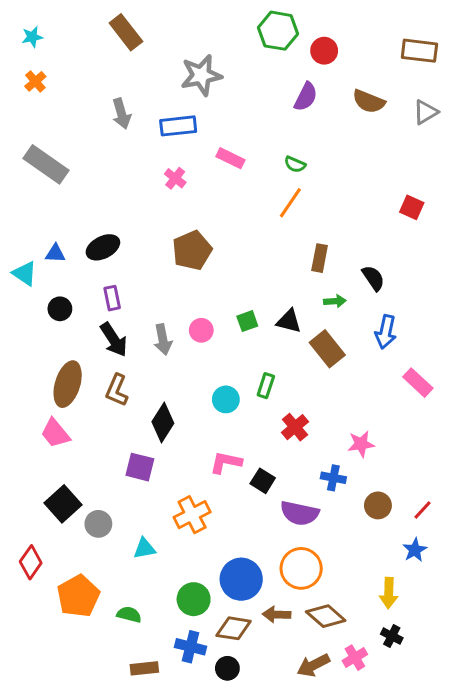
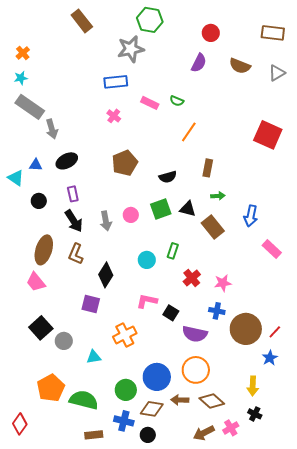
green hexagon: (278, 31) -> (150, 20), moved
cyan star: (32, 37) -> (21, 78), moved
gray arrow: (121, 114) -> (52, 129), moved
green semicircle: (295, 164) -> (177, 101), moved
red square: (412, 207) -> (268, 135), size x1.8
black semicircle: (373, 278) -> (168, 177), moved, turned 108
green square: (247, 321) -> (161, 209), size x1.5
pink star: (361, 444) -> (223, 283), moved
brown circle: (378, 505) -> (246, 329), size x1.8
red diamond: (31, 562) -> (20, 424), moved
green semicircle: (129, 615) -> (84, 400), size x1.8

